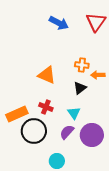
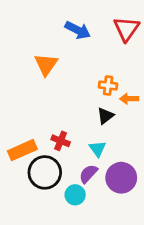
orange triangle: (47, 75) -> (46, 64), moved, turned 42
cyan circle: (57, 161) -> (75, 195), moved

